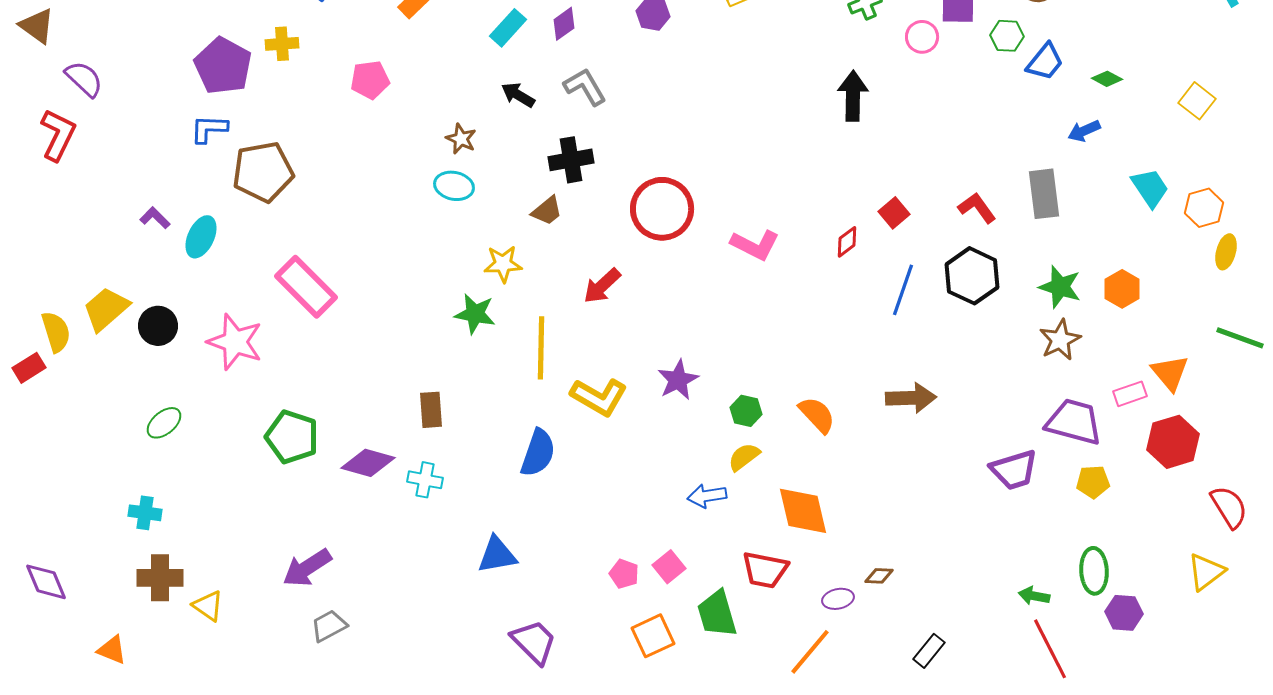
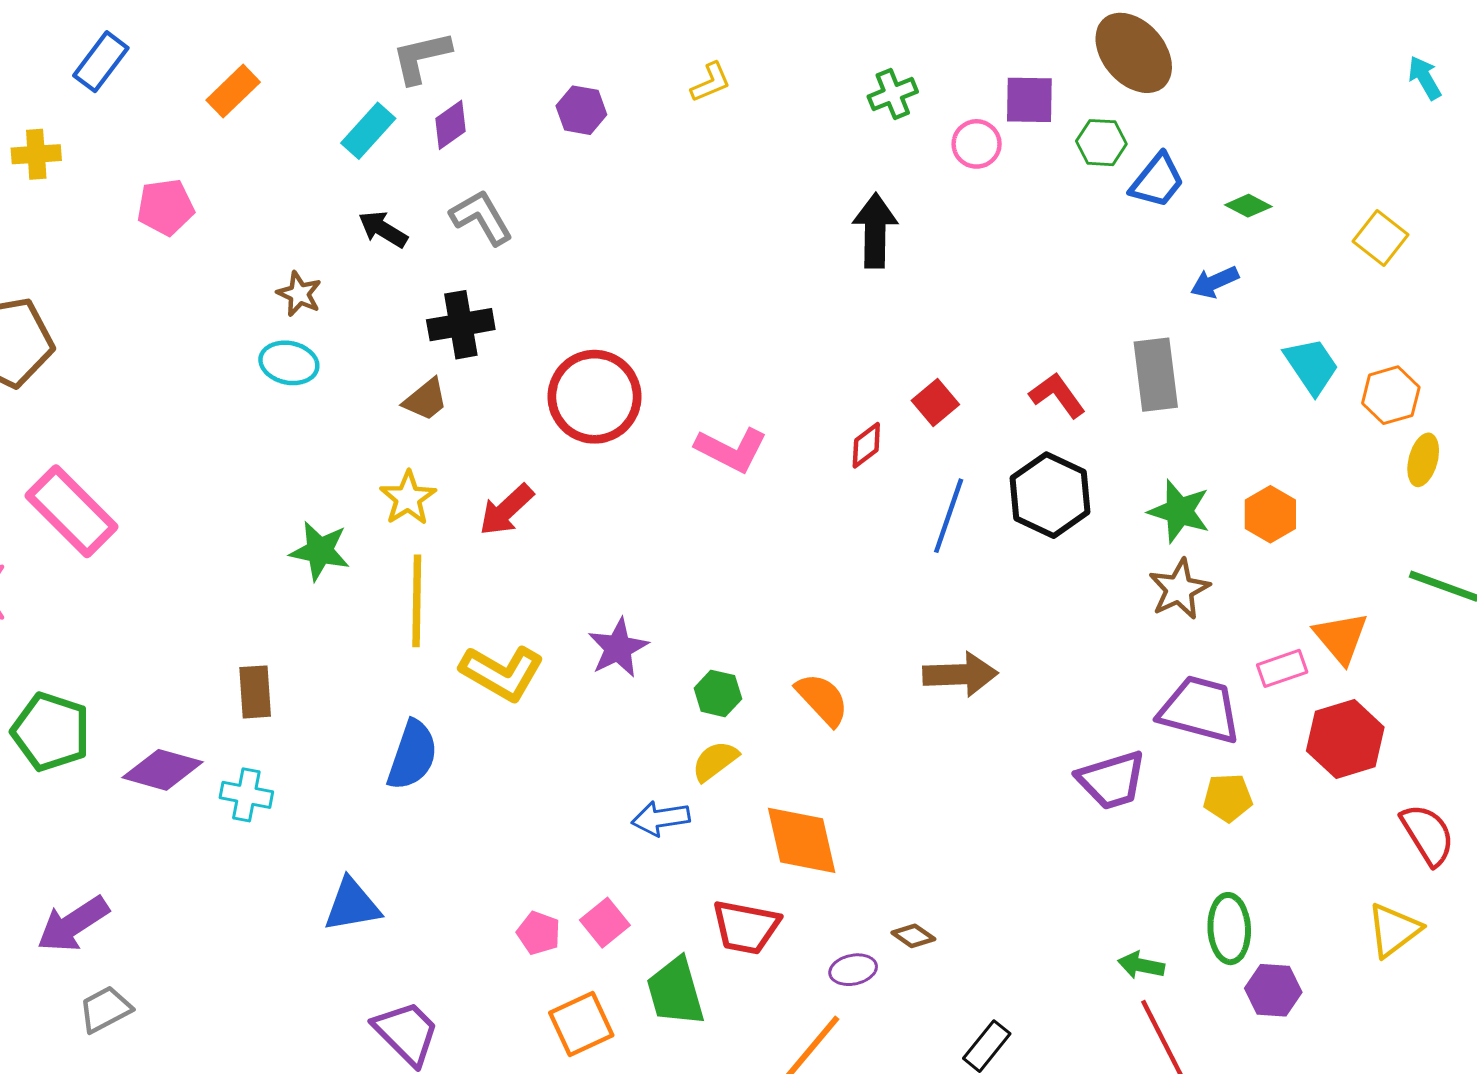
yellow star: (503, 264) -> (408, 498), moved, turned -30
brown diamond: (879, 576) -> (913, 936), turned 32

